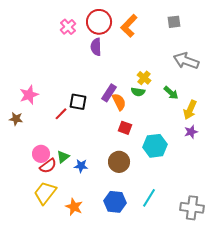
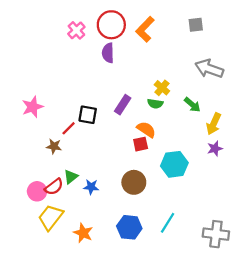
orange semicircle: (119, 102) -> (146, 129), moved, turned -30
brown star: (16, 119) -> (54, 146), moved
red square: (125, 128) -> (141, 144), turned -32
pink circle: (41, 154) -> (37, 191), moved

